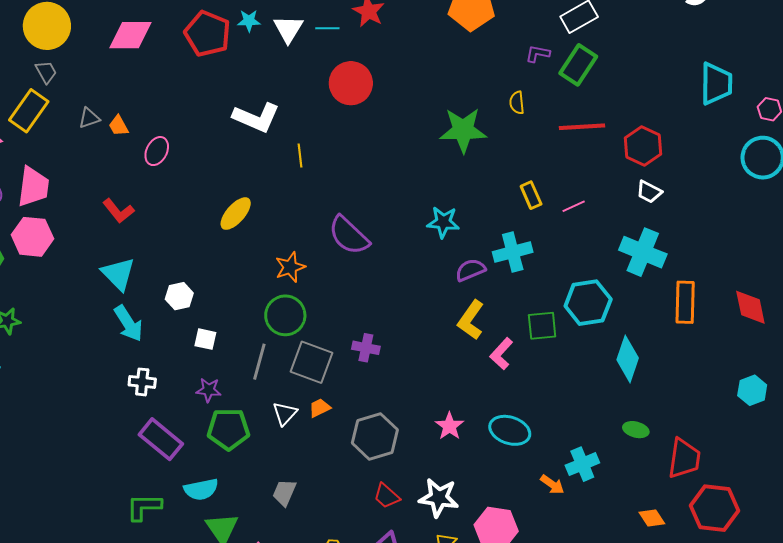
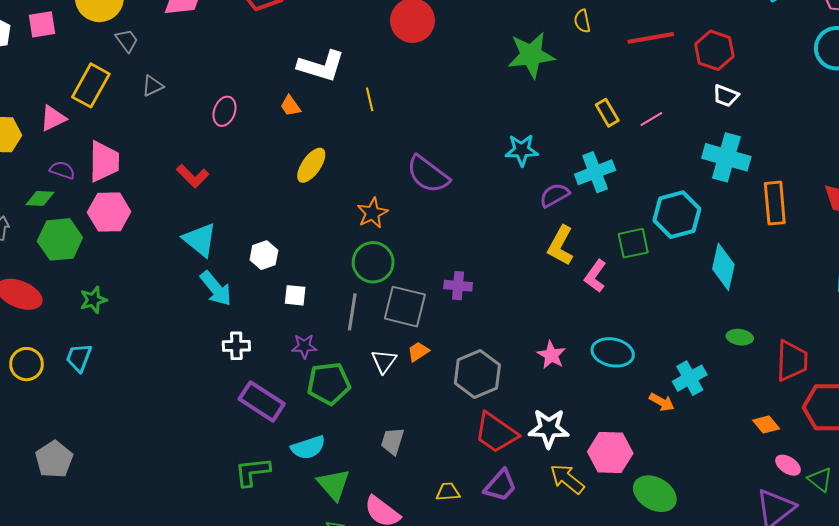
gray trapezoid: (46, 72) -> (127, 41), moved
orange trapezoid: (119, 126) -> (290, 106), moved
red trapezoid: (387, 496) -> (496, 433), size x1.6

